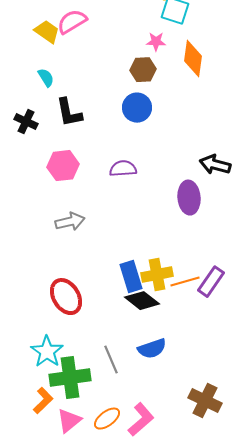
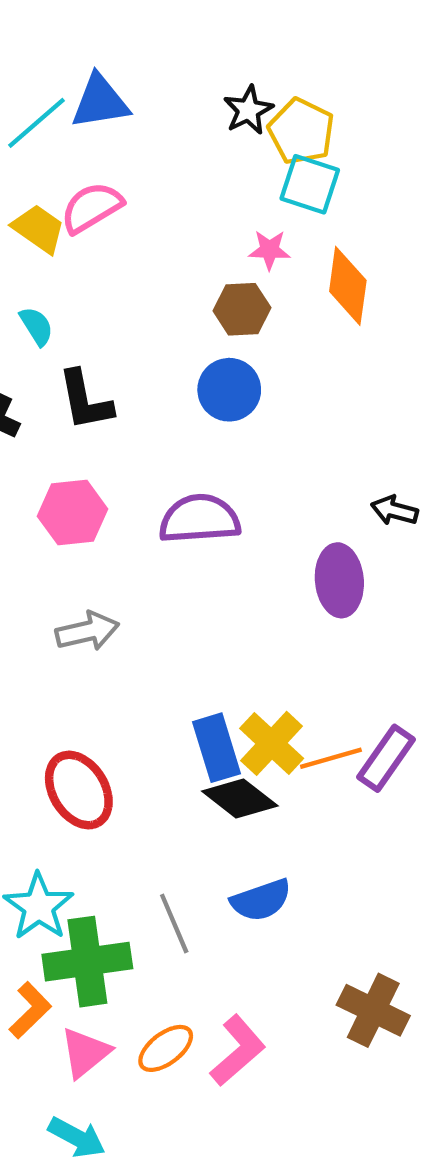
black arrow: (215, 165) -> (394, 510), size x0.7
purple semicircle: (123, 169) -> (200, 519), size x1.4
yellow cross: (157, 275) -> (272, 743), turned -36

